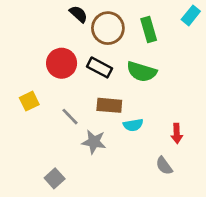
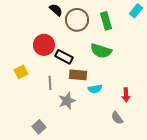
black rectangle: (99, 67) -> (64, 57), moved
gray line: (70, 117) -> (50, 83), turned 40
gray star: (94, 142) -> (67, 101), turned -30

